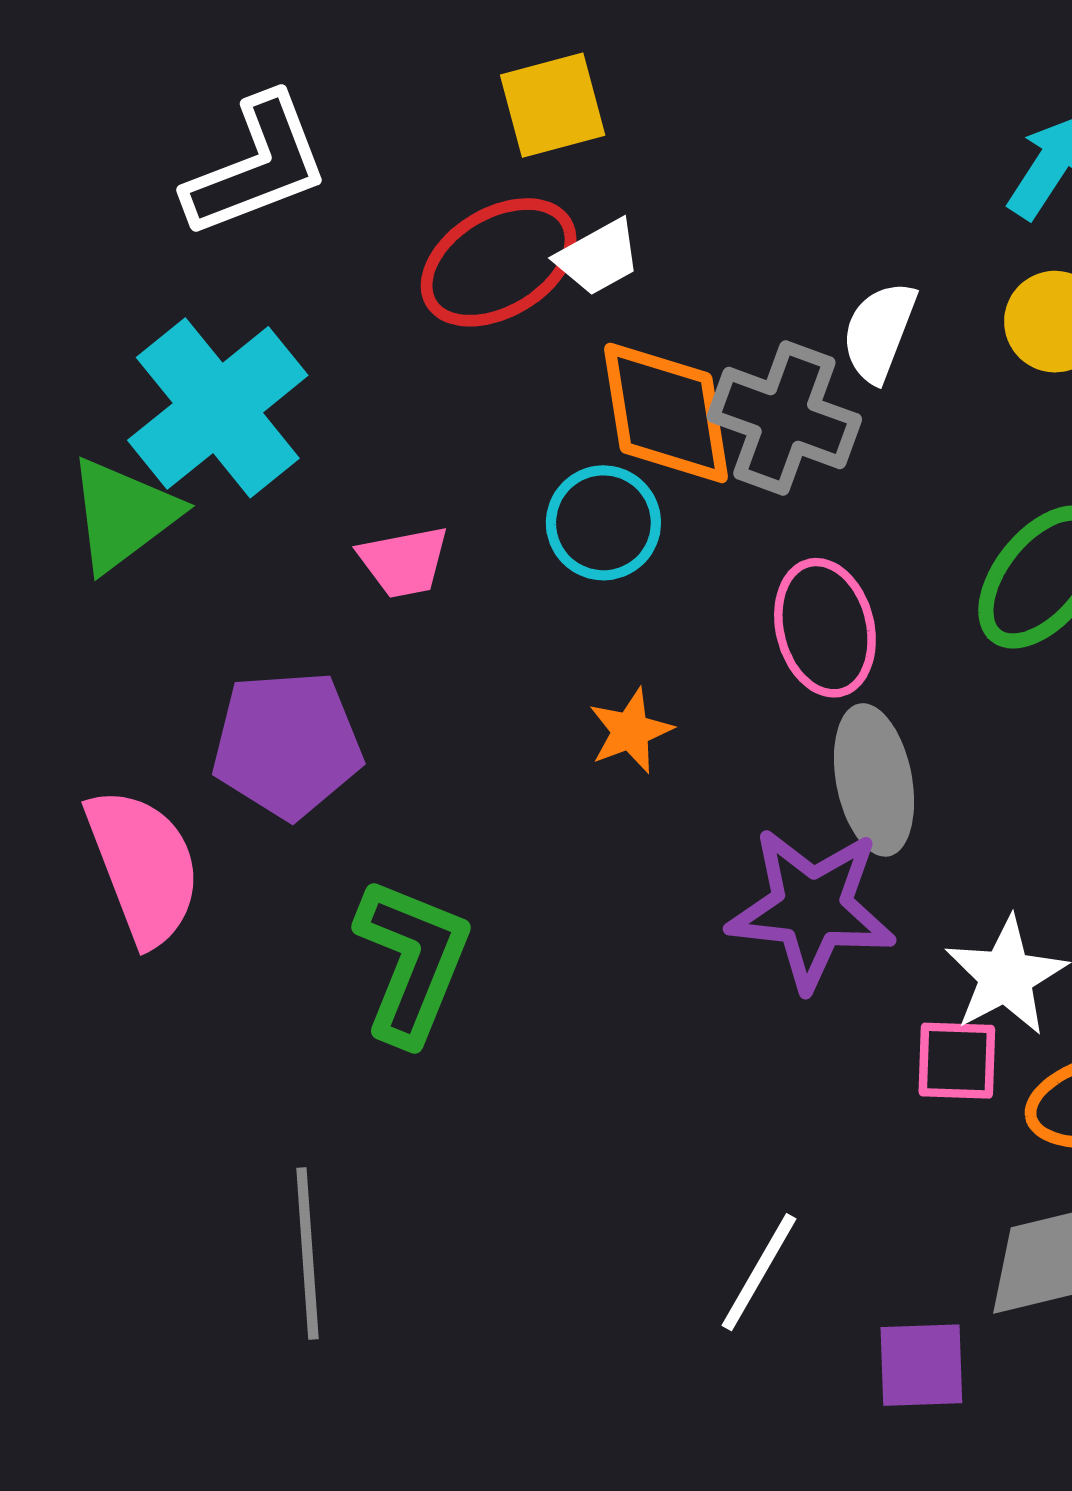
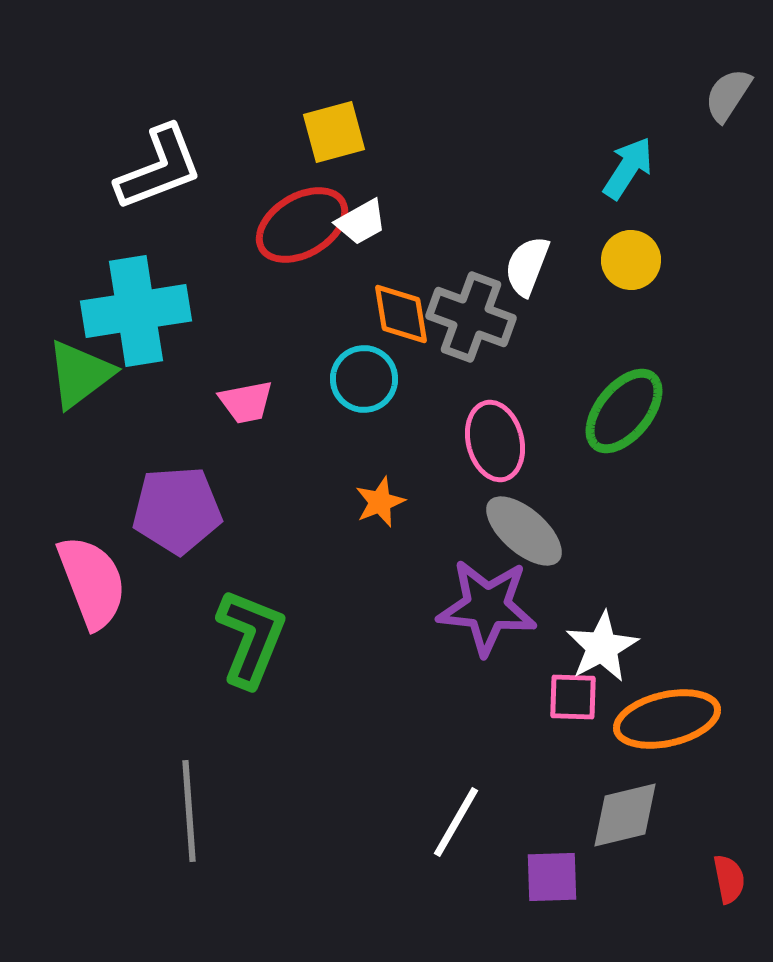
cyan cross: (218, 408) -> (136, 311), turned 30
orange diamond: (666, 413) -> (401, 314), size x0.7
gray ellipse: (874, 780) -> (524, 531), turned -38

